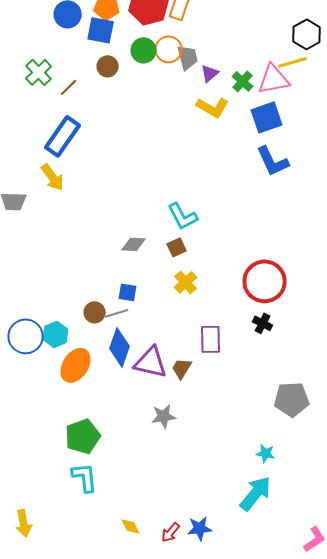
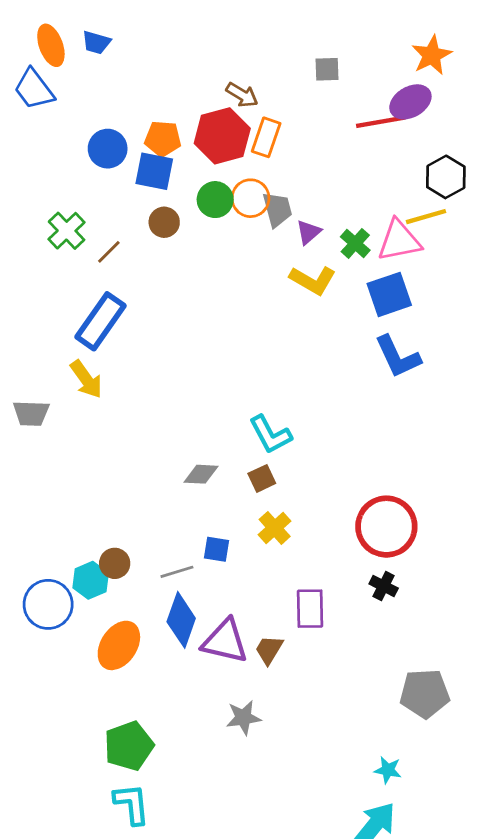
blue square: (128, 292) -> (217, 549), moved
brown circle: (95, 312) -> (115, 563), moved
cyan hexagon: (56, 334) -> (91, 580), moved

